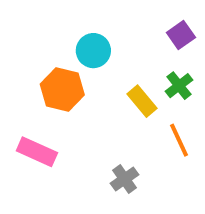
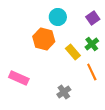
cyan circle: (93, 51) -> (58, 17), moved
orange hexagon: (62, 89) -> (44, 39), moved

